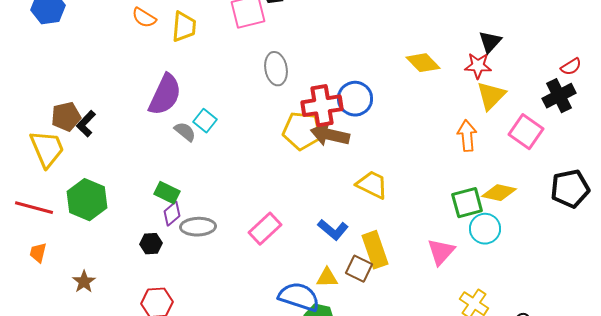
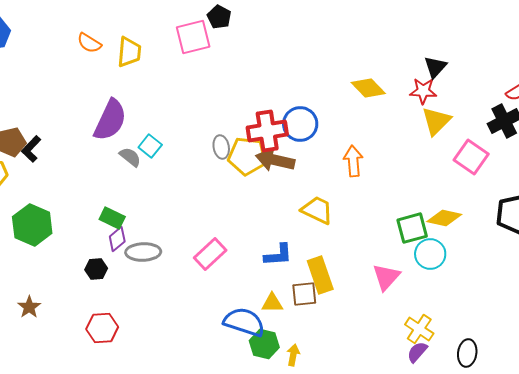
gray ellipse: (276, 69) -> (221, 147), moved, size x0.7
orange arrow: (467, 136) -> (353, 161), moved
blue L-shape: (333, 230) -> (278, 255), turned -44
brown square: (359, 269) -> (304, 294), turned -32

